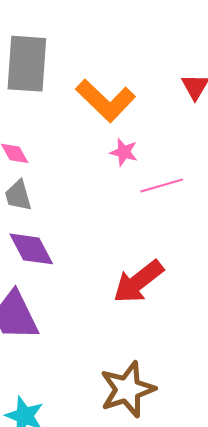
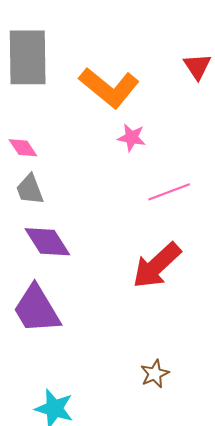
pink line: (162, 185) -> (169, 192), moved
brown star: (128, 389) -> (155, 374), size x0.5

